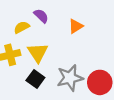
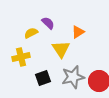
yellow triangle: (38, 53) -> (61, 49), moved
black square: (35, 79) -> (43, 78), turned 35

